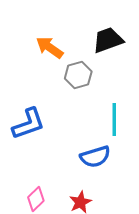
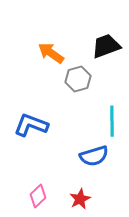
blue L-shape: (28, 124) -> (31, 125), turned -140

